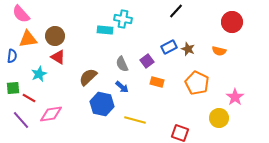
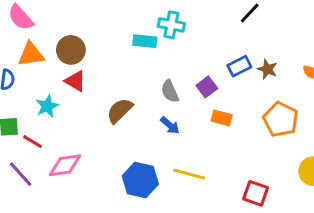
blue hexagon: (102, 104) -> (140, 180), moved

